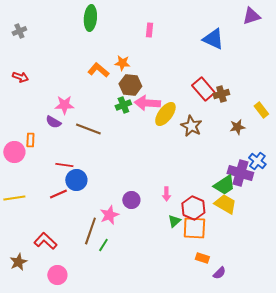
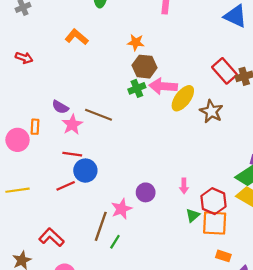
orange L-shape: (98, 70) -> (77, 37), moved
pink star: (64, 105) -> (72, 125), moved, turned -30

